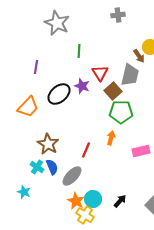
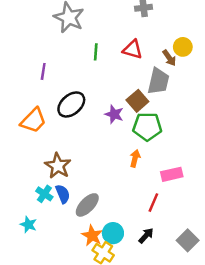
red triangle: (100, 73) -> (133, 49), moved, turned -42
purple star: (82, 86) -> (114, 114), moved
red line: (86, 150) -> (153, 203), moved

